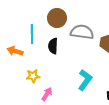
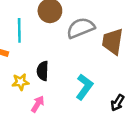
gray semicircle: (82, 32) -> (81, 28), turned -30
black semicircle: (53, 46) -> (43, 71), moved

